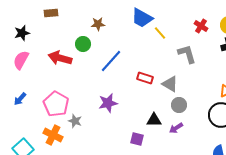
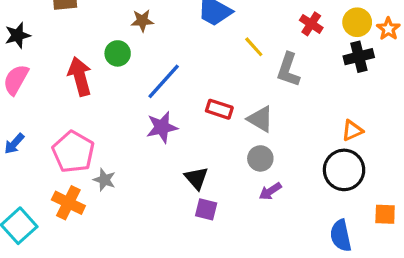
yellow line: (160, 33) -> (254, 47), moved
gray L-shape: (187, 54) -> (288, 70), turned -145
red arrow: (60, 58) -> (80, 76), turned 60
purple star: (108, 103) -> (162, 127), moved
gray circle: (179, 105) -> (260, 158), moved
black triangle: (154, 120) -> (196, 178), moved, turned 49

